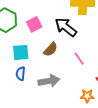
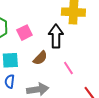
black arrow: (66, 27) -> (56, 36), turned 50

